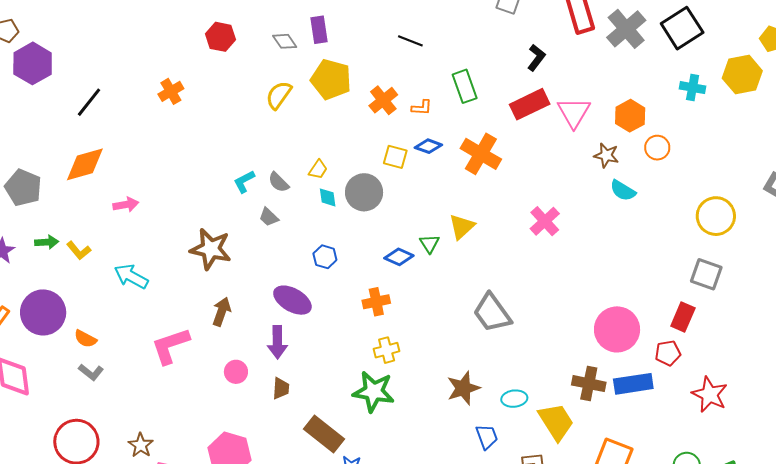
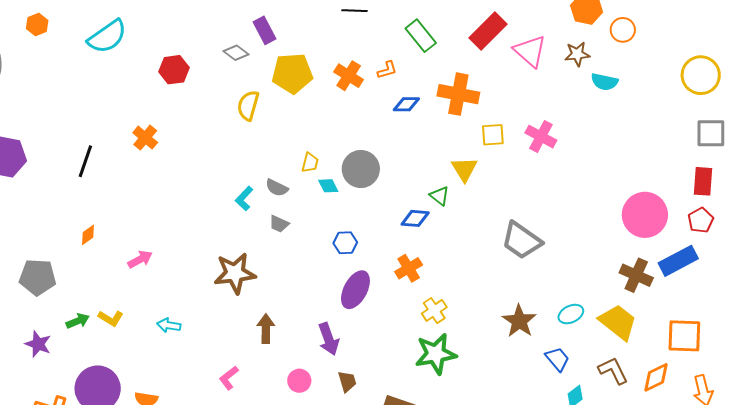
black line: (89, 102) -> (85, 161), moved
pink triangle: (574, 112) -> (530, 51), moved
yellow square: (395, 157) -> (493, 135), moved
orange diamond: (85, 164) -> (88, 235), size x0.5
cyan arrow: (131, 276) -> (169, 325), size x0.7
purple ellipse: (292, 300) -> (355, 290), moved, turned -72
pink L-shape: (170, 346) -> (229, 378), size x0.6
brown cross: (589, 384) -> (636, 275), turned 32

